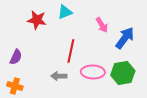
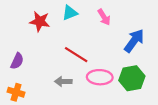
pink arrow: (102, 25) -> (104, 17), moved
red line: (71, 51) -> (76, 55), turned -70

